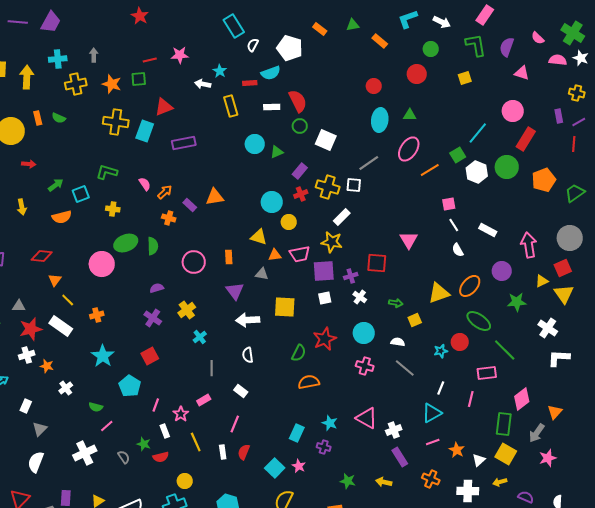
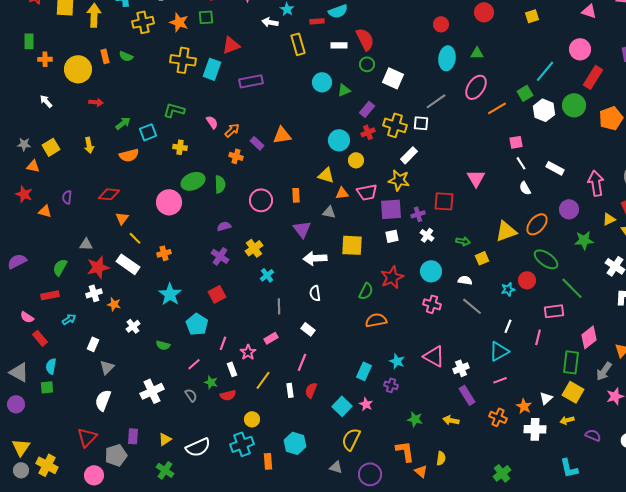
pink line: (107, 426) -> (194, 364), moved
yellow line: (196, 442) -> (263, 380), turned 60
orange star: (457, 450) -> (524, 406), moved

